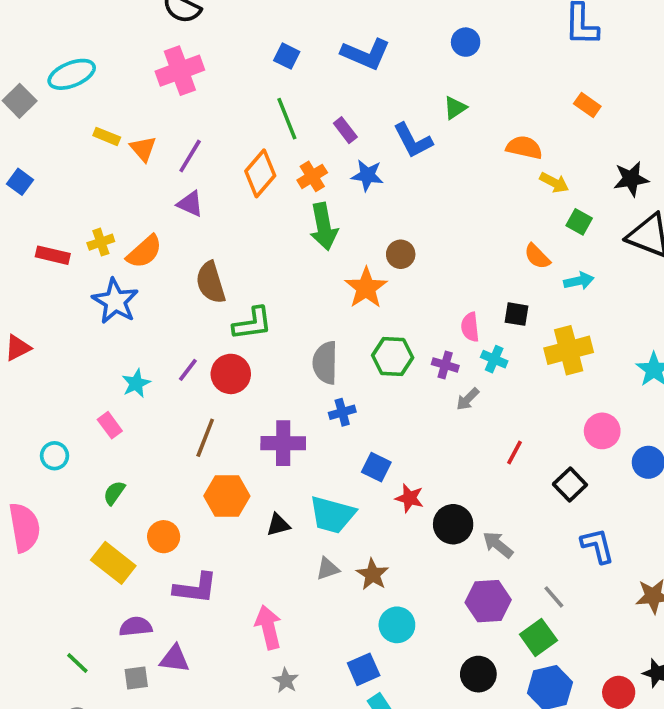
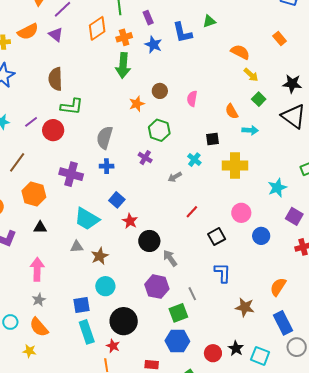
orange semicircle: (144, 252) -> (28, 32), moved
orange star: (366, 288) -> (137, 104), size x0.7
black square: (516, 314) -> (213, 139), turned -32
pink semicircle: (470, 327) -> (192, 99), moved
green hexagon: (393, 357) -> (159, 130), moved
purple cross: (445, 365) -> (145, 158), moved
brown line: (205, 438) -> (17, 162), moved
black triangle: (278, 525) -> (40, 227), moved
black circle: (478, 674) -> (124, 321), moved, size x1.4

